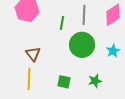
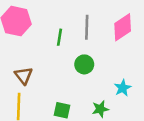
green circle: (82, 45) -> (84, 64), size x0.6
cyan star: (113, 51) -> (123, 88), moved

